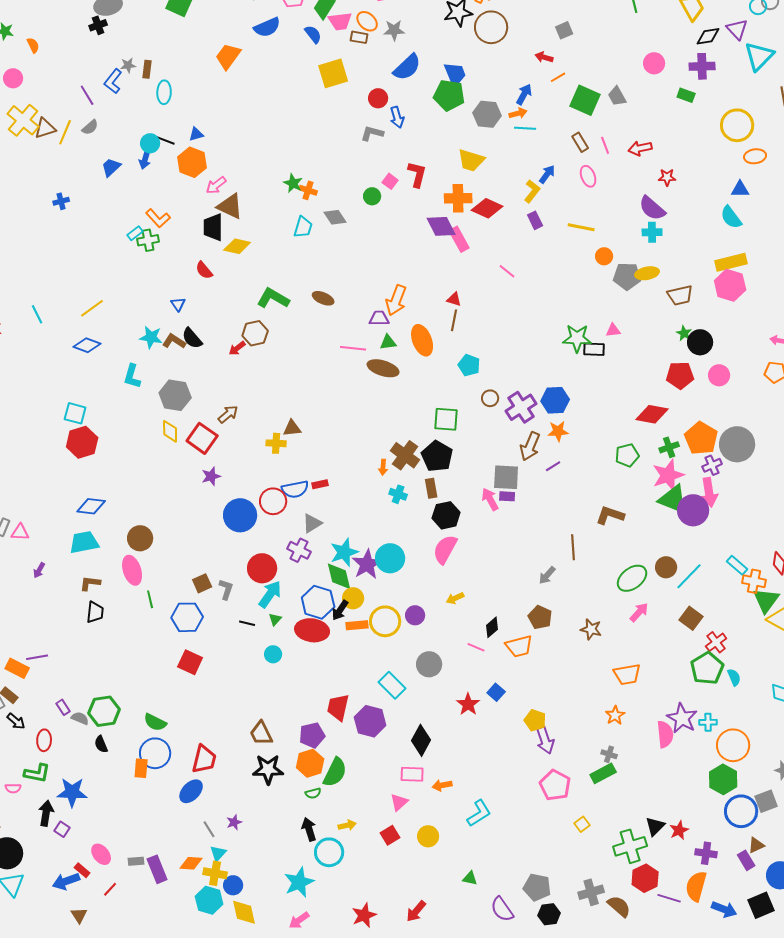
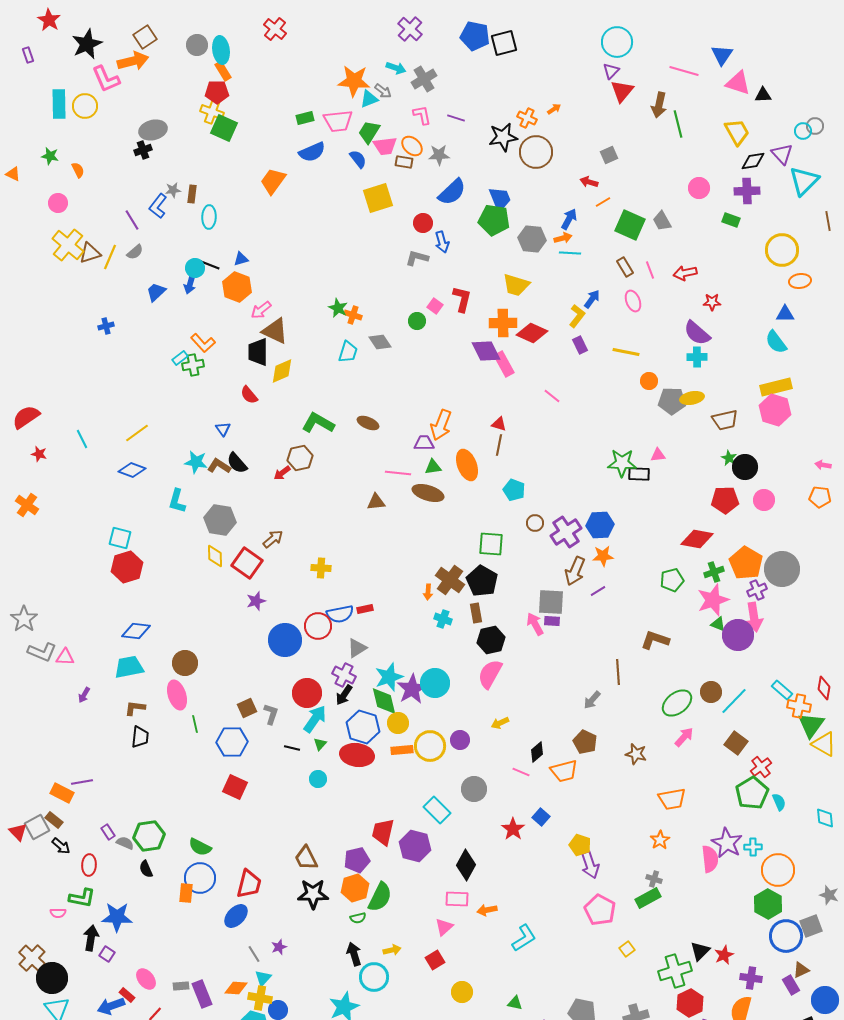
yellow diamond: (237, 246) -> (282, 371), turned -36
brown triangle: (292, 428) -> (376, 502), moved
green triangle: (673, 499) -> (718, 624), size x0.5
black arrow: (340, 610) -> (344, 695), moved
yellow circle: (428, 836) -> (462, 992), moved

